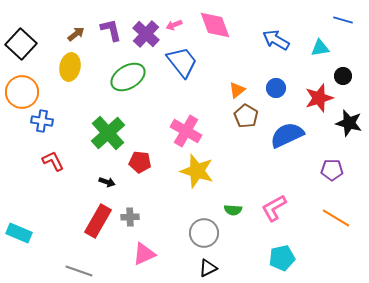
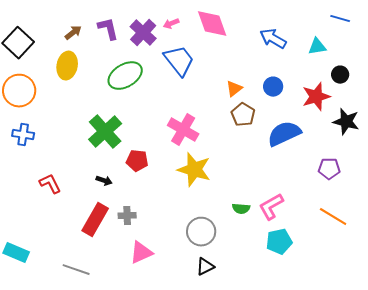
blue cross: (42, 121) -> (23, 135), moved
red L-shape: (53, 161) -> (50, 184), moved
green semicircle: (233, 210) -> (241, 209), moved
cyan rectangle: (19, 233) -> (16, 253), moved
cyan pentagon: (282, 258) -> (279, 242), moved

